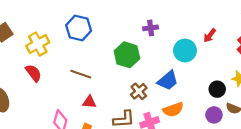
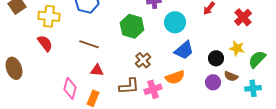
yellow cross: (38, 44) -> (49, 16), turned 35
cyan circle: (185, 50) -> (175, 22), moved
blue trapezoid: (168, 81) -> (184, 50), moved

